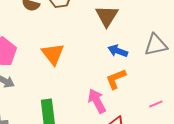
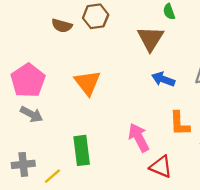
orange L-shape: (116, 79) -> (180, 124), moved, turned -70

